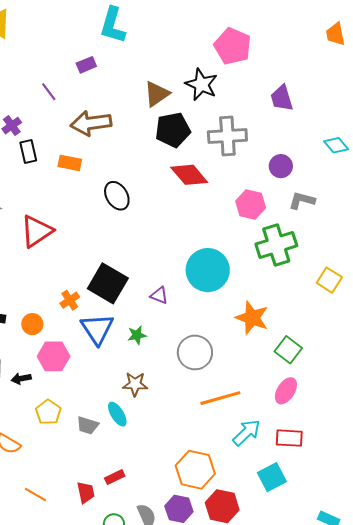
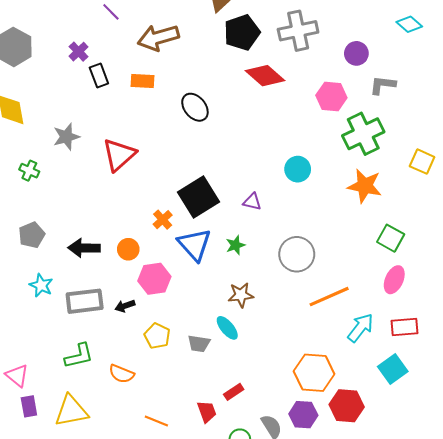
cyan circle: (208, 270) -> (298, 169), size x0.6
black square: (108, 283) -> (199, 197), turned 36
orange star: (252, 318) -> (365, 186), moved

